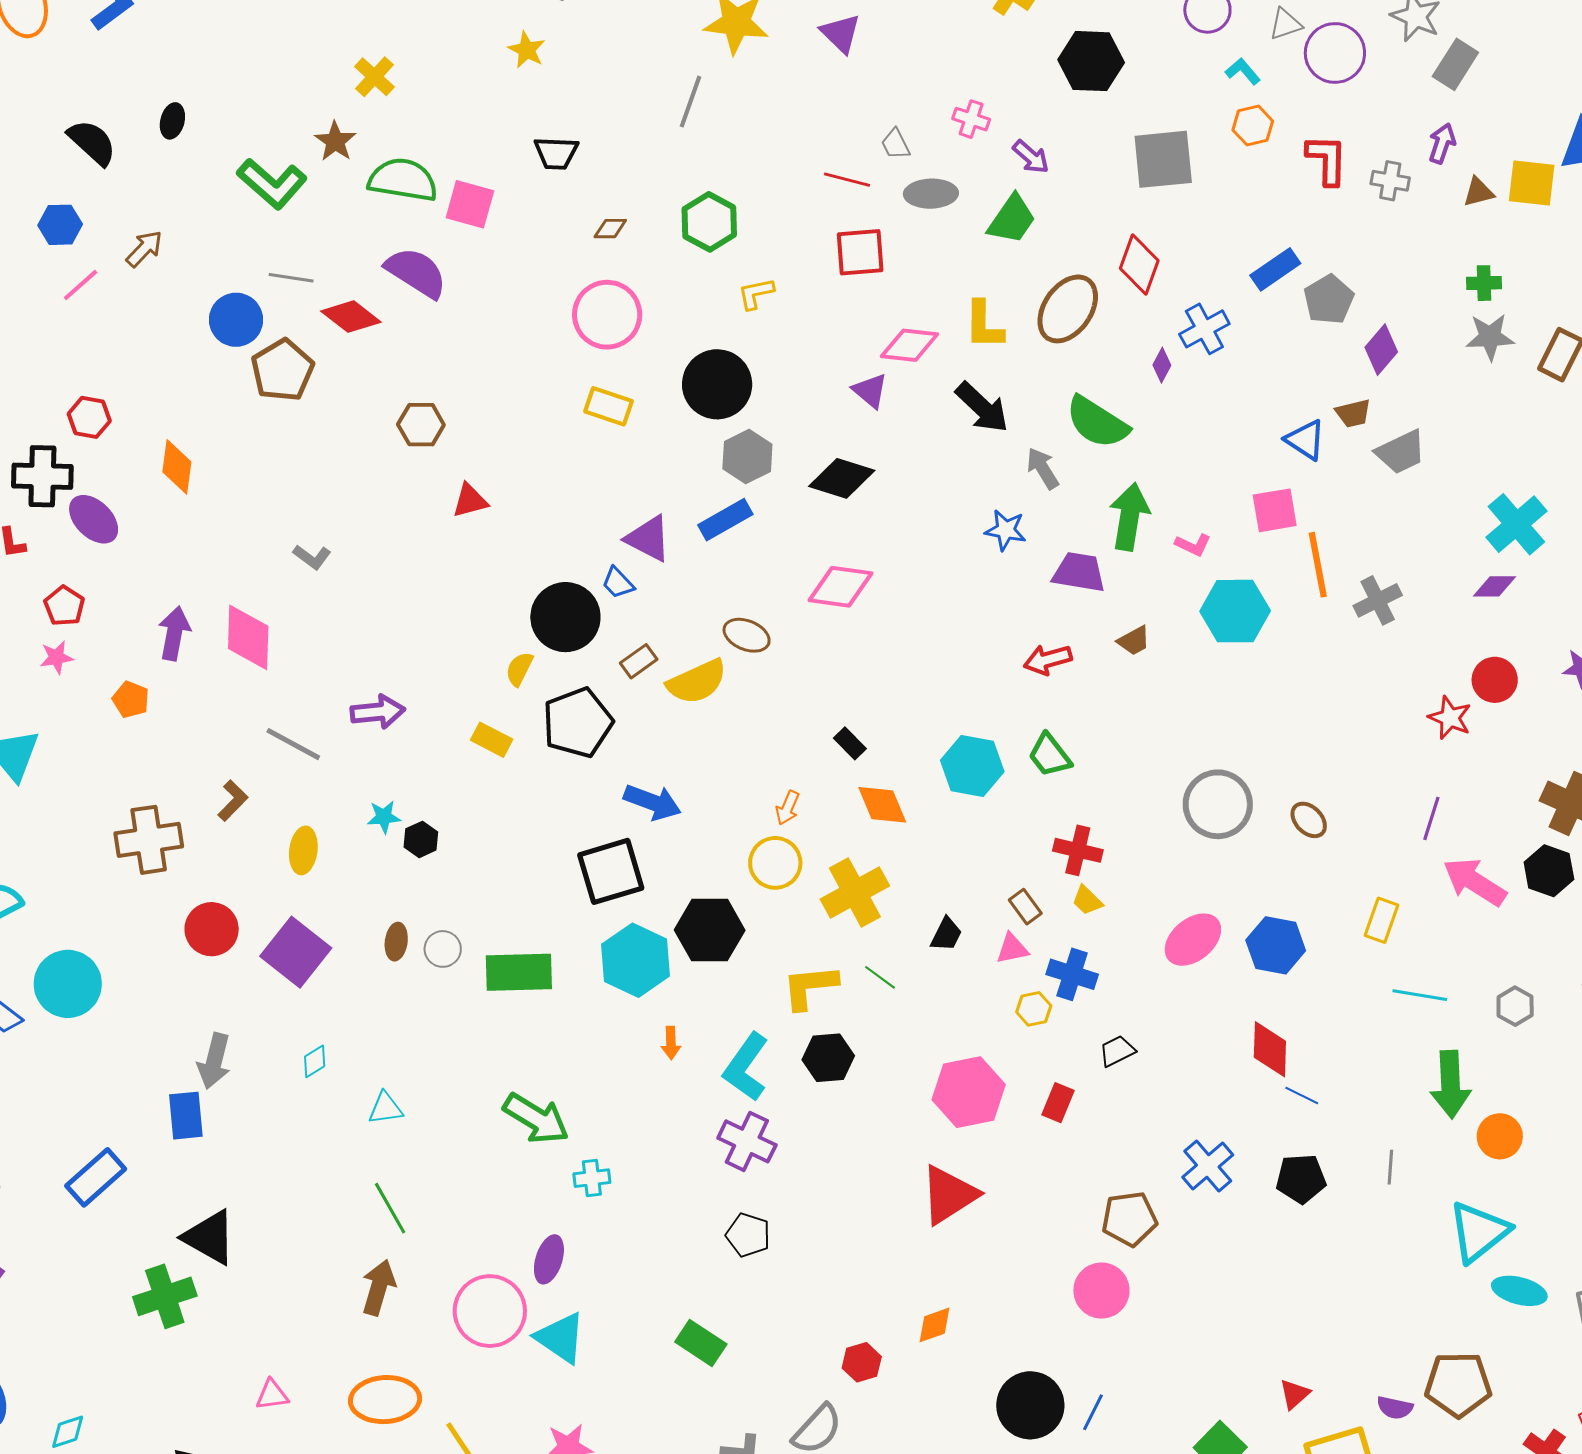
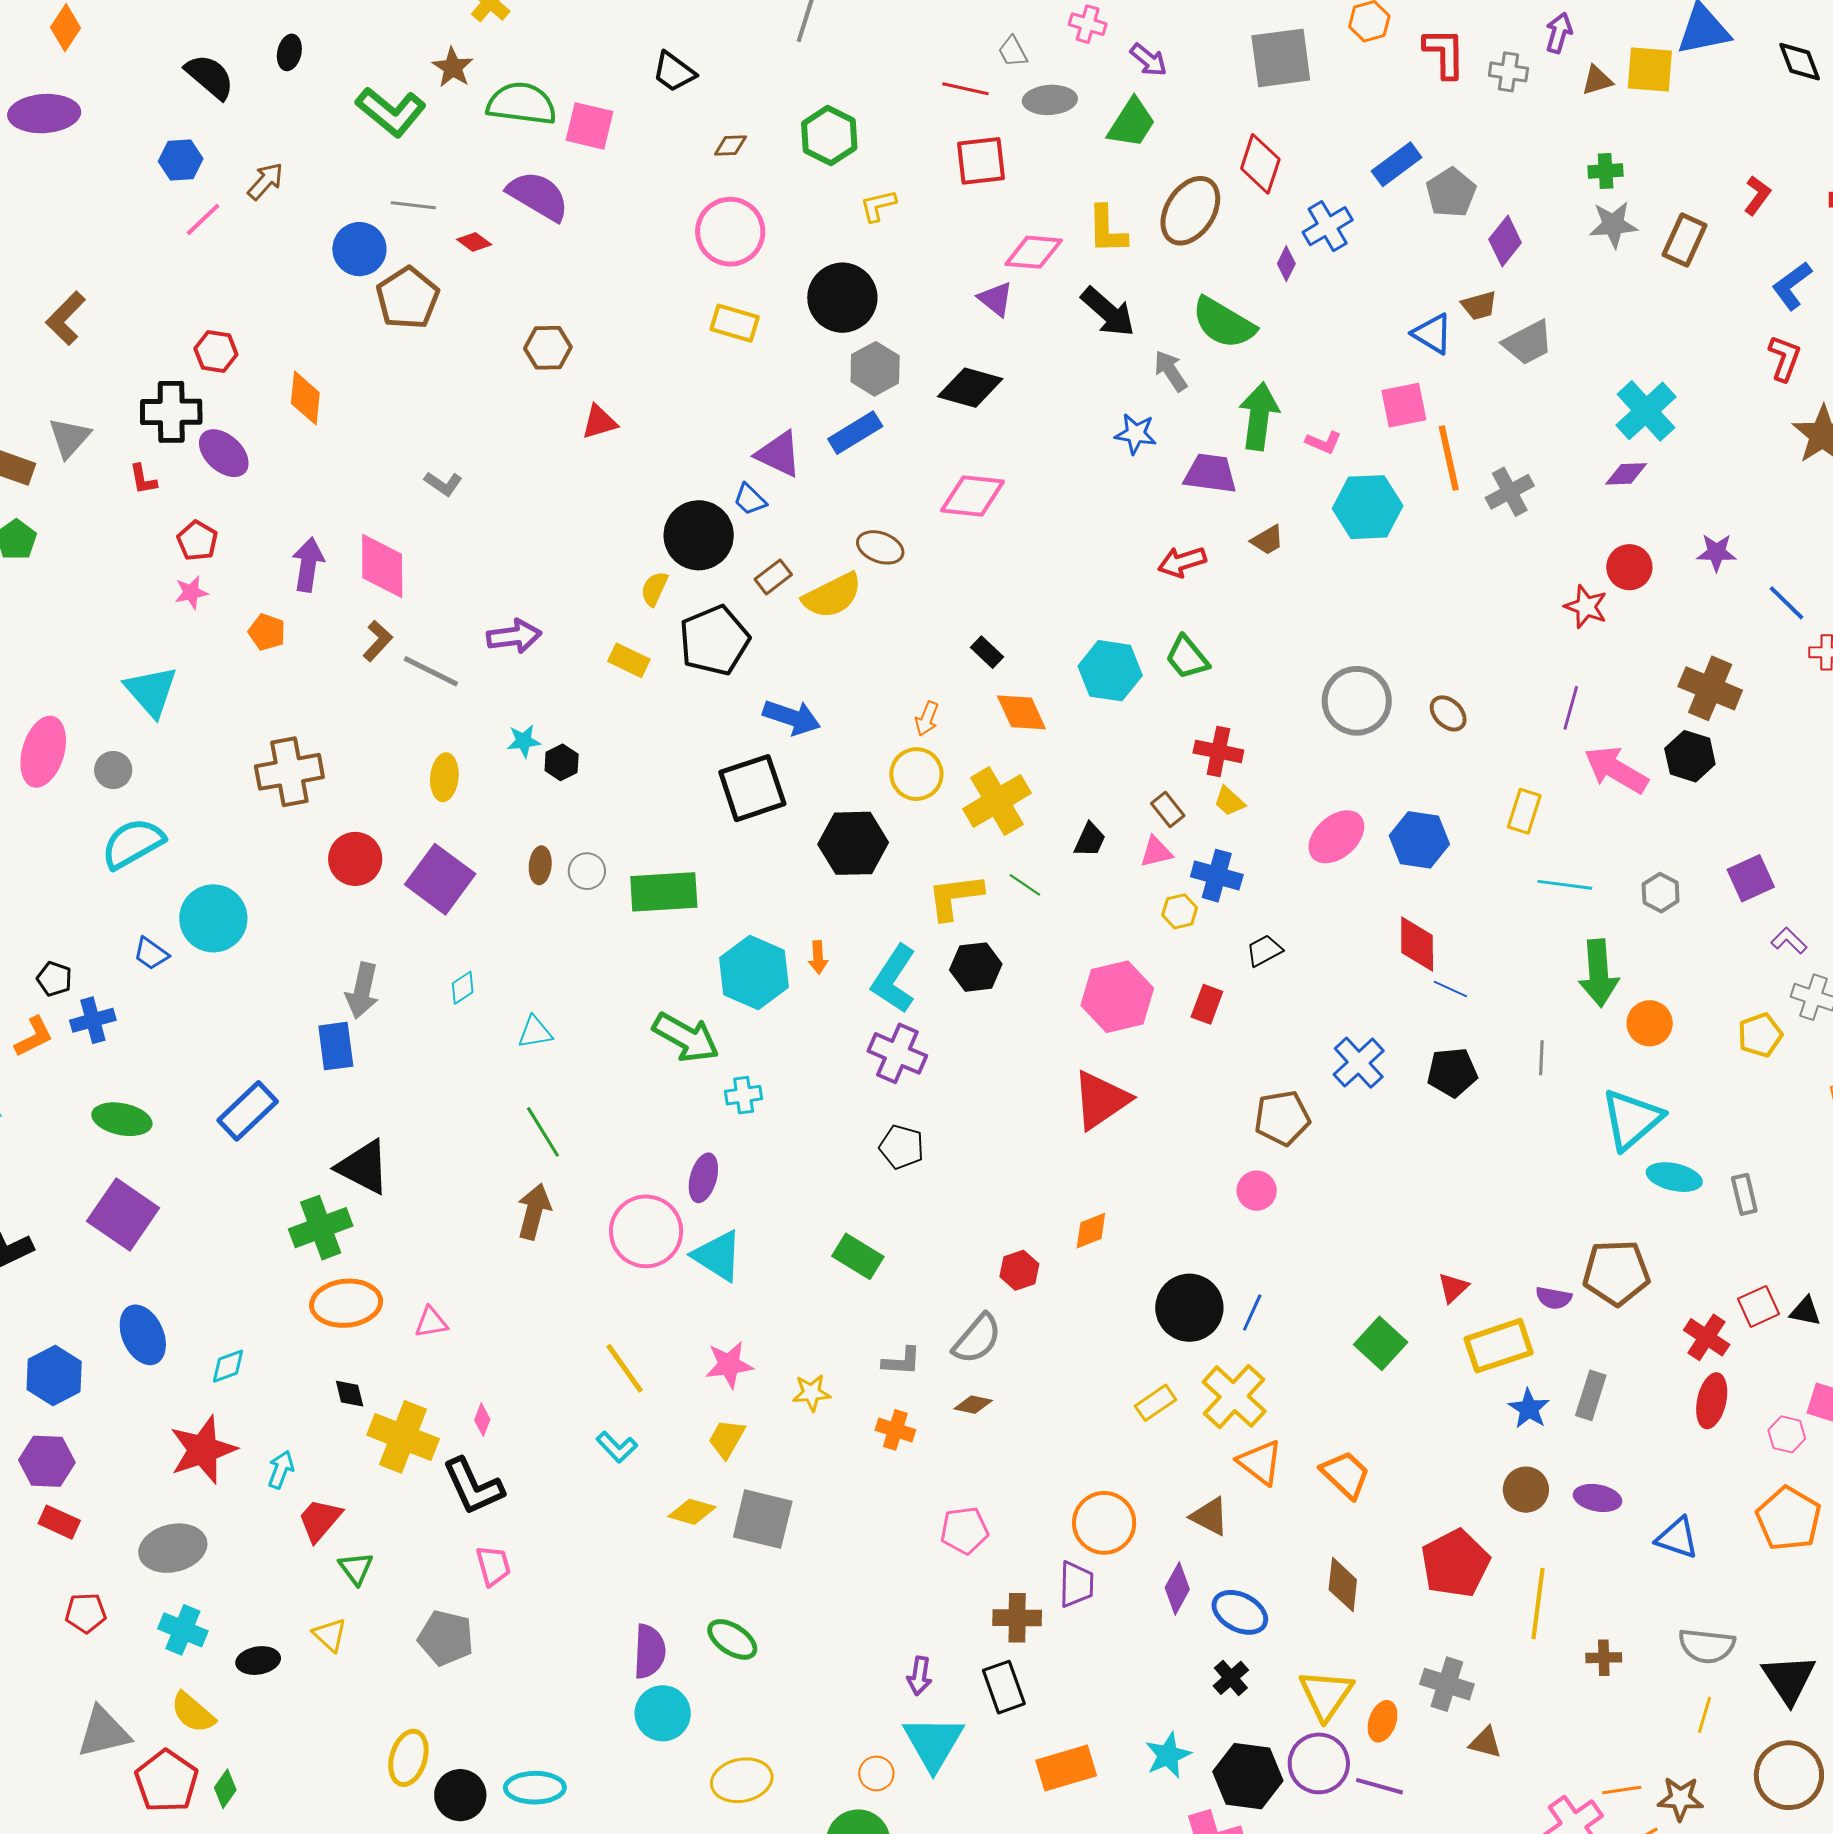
black trapezoid: (556, 153) -> (674, 72), turned 36
red diamond: (351, 317) -> (474, 242), size x0.6
brown L-shape: (233, 801) -> (378, 641), moved
cyan hexagon: (636, 960) -> (754, 973), moved
pink circle: (1101, 1291) -> (1257, 1191), size x0.7
orange ellipse: (385, 1400) -> (346, 1303), moved

